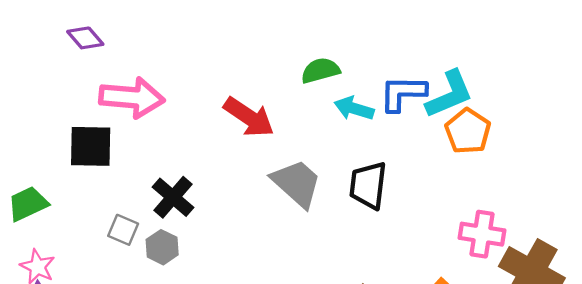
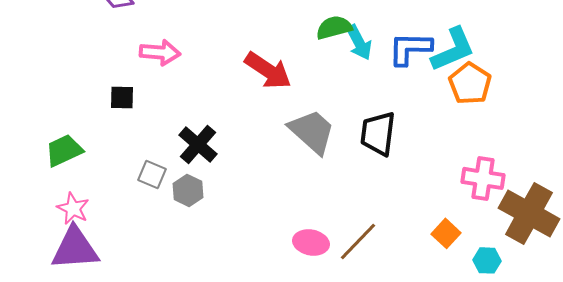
pink arrow: (132, 98) -> (160, 52), size x0.7
cyan arrow: (354, 108) -> (359, 42), moved, turned -135
black square: (91, 146) -> (122, 97), size x0.6

